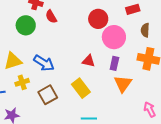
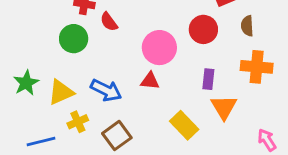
red circle: (98, 19) -> (203, 29), moved
pink circle: (114, 37) -> (159, 48), moved
red triangle: (89, 61) -> (150, 81), moved
yellow rectangle: (81, 88) -> (184, 125), moved

